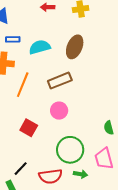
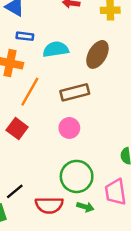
red square: (29, 128) -> (17, 129), moved

